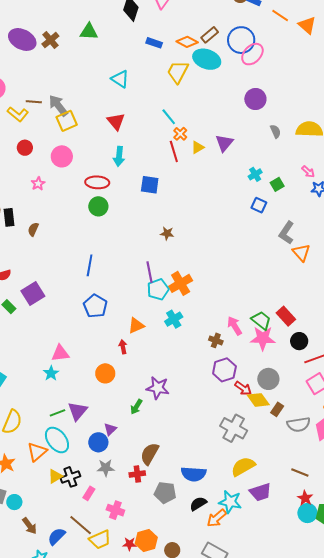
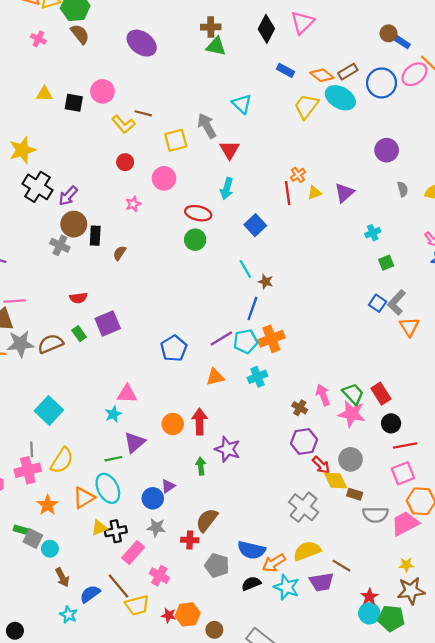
brown cross: (50, 40) -> (211, 27), moved, turned 30
pink ellipse: (252, 54) -> (414, 74), moved
gray arrow: (58, 106) -> (207, 126), moved
cyan line: (169, 117) -> (245, 269), moved
green square: (277, 184) -> (386, 263), moved
blue square: (150, 185) -> (255, 225), turned 30
blue square: (259, 205) -> (378, 303), moved
blue line: (90, 265) -> (252, 308), moved
purple line: (149, 272) -> (221, 338), moved, turned 60
red arrow: (123, 347) -> (200, 422), moved, size x1.6
green arrow: (136, 407) -> (201, 466), turned 133
brown rectangle: (277, 409) -> (355, 494), turned 64
purple triangle: (77, 411) -> (135, 442), moved
brown line: (300, 473) -> (342, 566), moved
pink rectangle: (89, 493) -> (133, 553), size x1.5
orange arrow: (217, 518) -> (274, 563), moved

